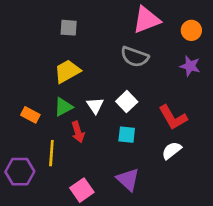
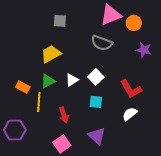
gray square: (69, 28) -> (60, 21), moved
orange circle: (191, 30) -> (134, 23), moved
white triangle: (95, 106) -> (72, 80), turned 32
red arrow: (78, 132) -> (64, 115), moved
yellow line: (51, 153) -> (39, 102), moved

